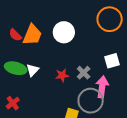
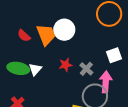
red semicircle: (15, 35) -> (24, 36), moved
orange trapezoid: (32, 35) -> (46, 35), moved, turned -40
red star: (62, 75) -> (65, 65), moved

